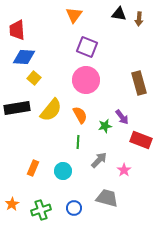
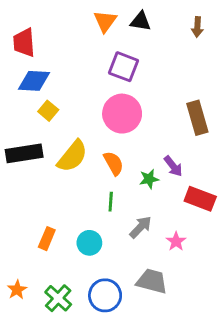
black triangle: (119, 14) -> (141, 21), moved
blue circle: (74, 208) -> (105, 295), size x1.5
green cross: (41, 210) -> (58, 298), turned -30

